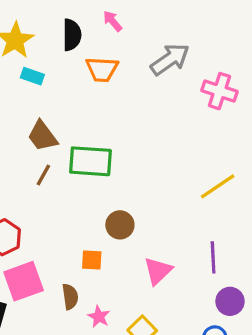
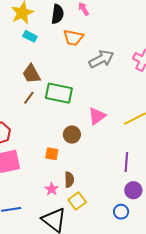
gray arrow: (170, 59) -> (101, 59), moved
pink triangle: (158, 271) -> (97, 116), moved
brown semicircle: (70, 297) -> (69, 180), moved

